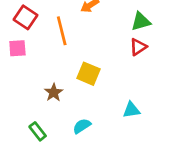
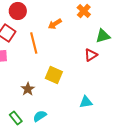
green triangle: (141, 21) -> (103, 36), moved
cyan semicircle: (82, 126) -> (40, 116), moved

